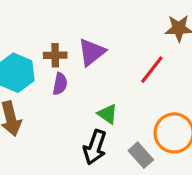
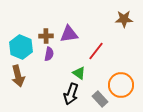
purple triangle: (92, 52) -> (69, 34), turned 30
red line: (152, 70) -> (96, 51), moved

